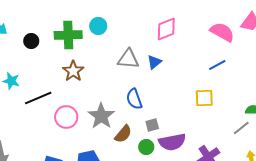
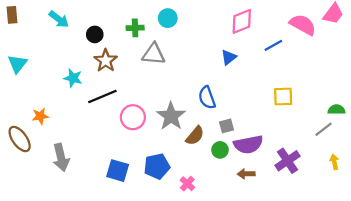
green cross: (68, 35) -> (135, 28), size x0.6
gray triangle: (128, 59) -> (154, 54), moved
blue line: (217, 65) -> (273, 45), moved
brown star: (73, 71) -> (106, 61), moved

